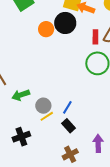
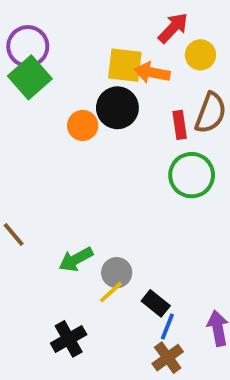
green arrow: (21, 95) -> (76, 259), moved
gray circle: (43, 106) -> (117, 273), moved
blue line: (67, 107) -> (167, 327), moved

